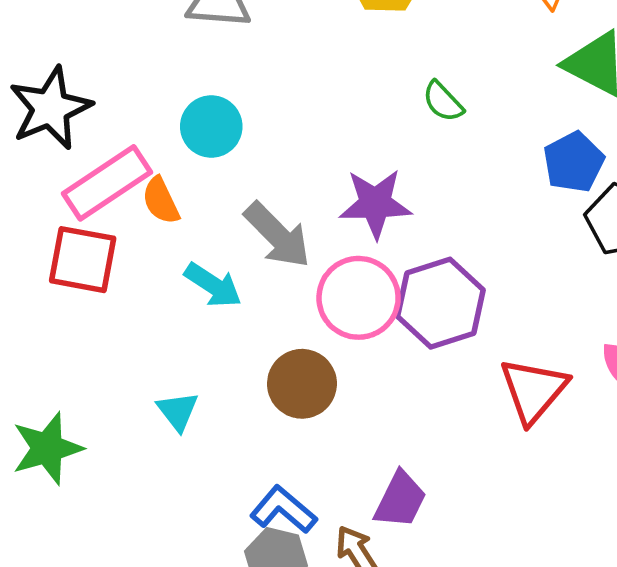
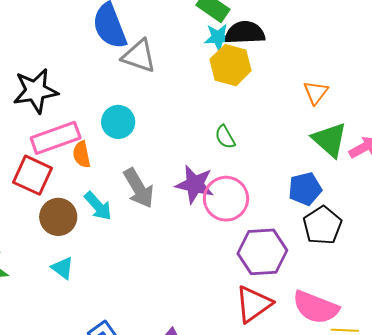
green semicircle: (443, 102) -> (225, 137), moved
pink circle: (359, 298) -> (226, 199), moved
purple hexagon: (440, 303) -> (262, 252), moved
brown circle: (302, 384) -> (58, 217), moved
cyan triangle: (178, 411) -> (63, 268), turned -30

